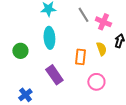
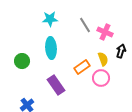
orange rectangle: (80, 57) -> (82, 67), turned 49
pink circle: (96, 82) -> (101, 78), moved

